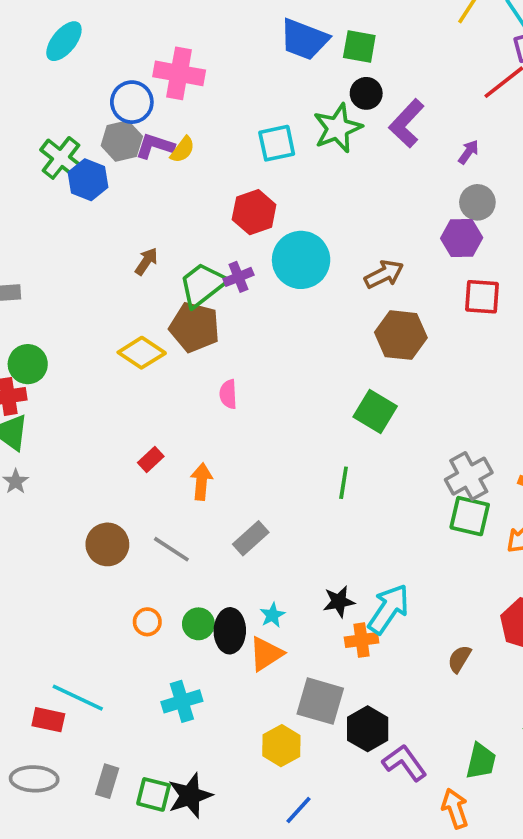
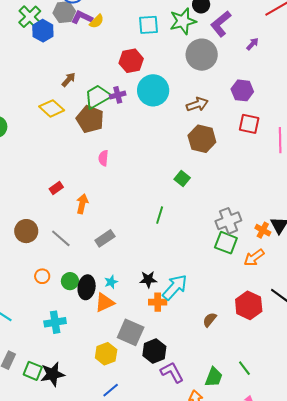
gray circle: (477, 202) -> (202, 55), moved, size x1.6
yellow diamond: (142, 353) -> (52, 108), moved
green square: (375, 411) -> (182, 179), size x0.7

